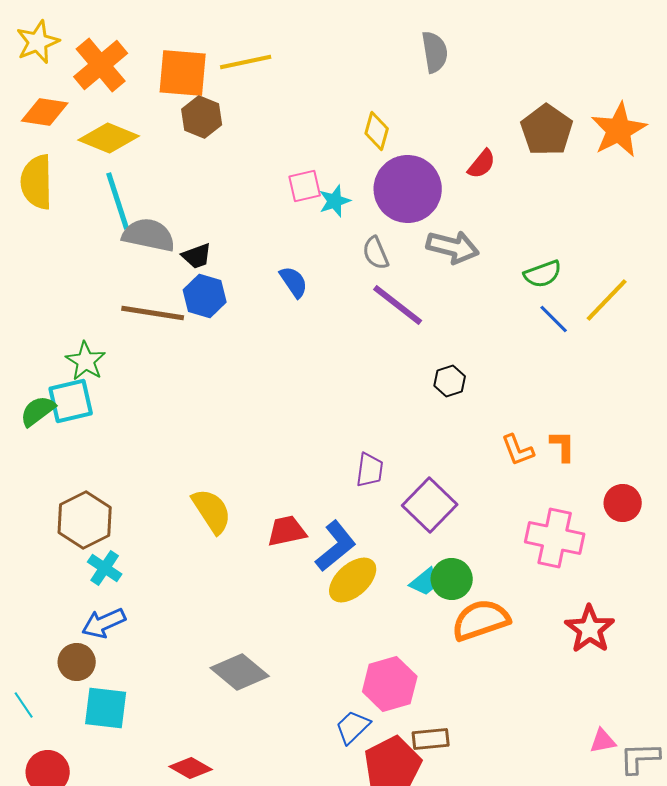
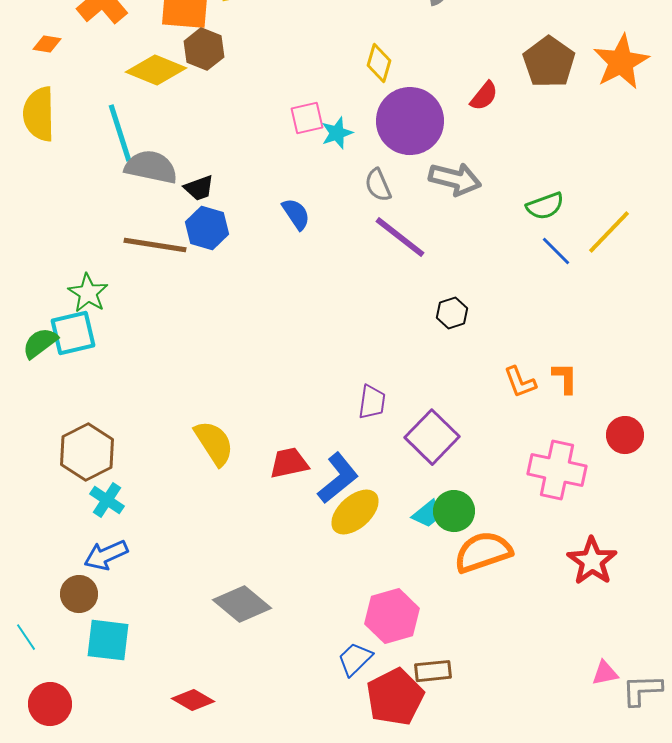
orange diamond: (45, 112) -> (47, 44), size x0.6
yellow diamond: (109, 138) -> (156, 70), moved

